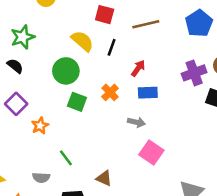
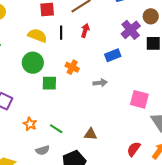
red arrow: (138, 68) -> (85, 30), moved
blue rectangle: (148, 93) -> (113, 55), moved
orange star: (40, 126) -> (30, 124), moved
pink square: (151, 152) -> (139, 99), moved

